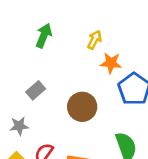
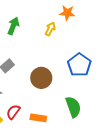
orange star: (111, 63) -> (67, 13), moved

